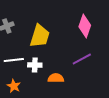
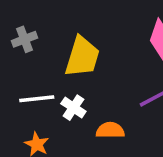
white cross: (35, 65) -> (73, 108), turned 32

